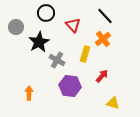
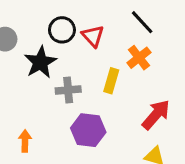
black circle: (46, 13) -> (62, 30), moved
gray cross: (57, 60) -> (68, 90), turned -35
red arrow: (102, 76) -> (156, 115), moved, size x1.5

